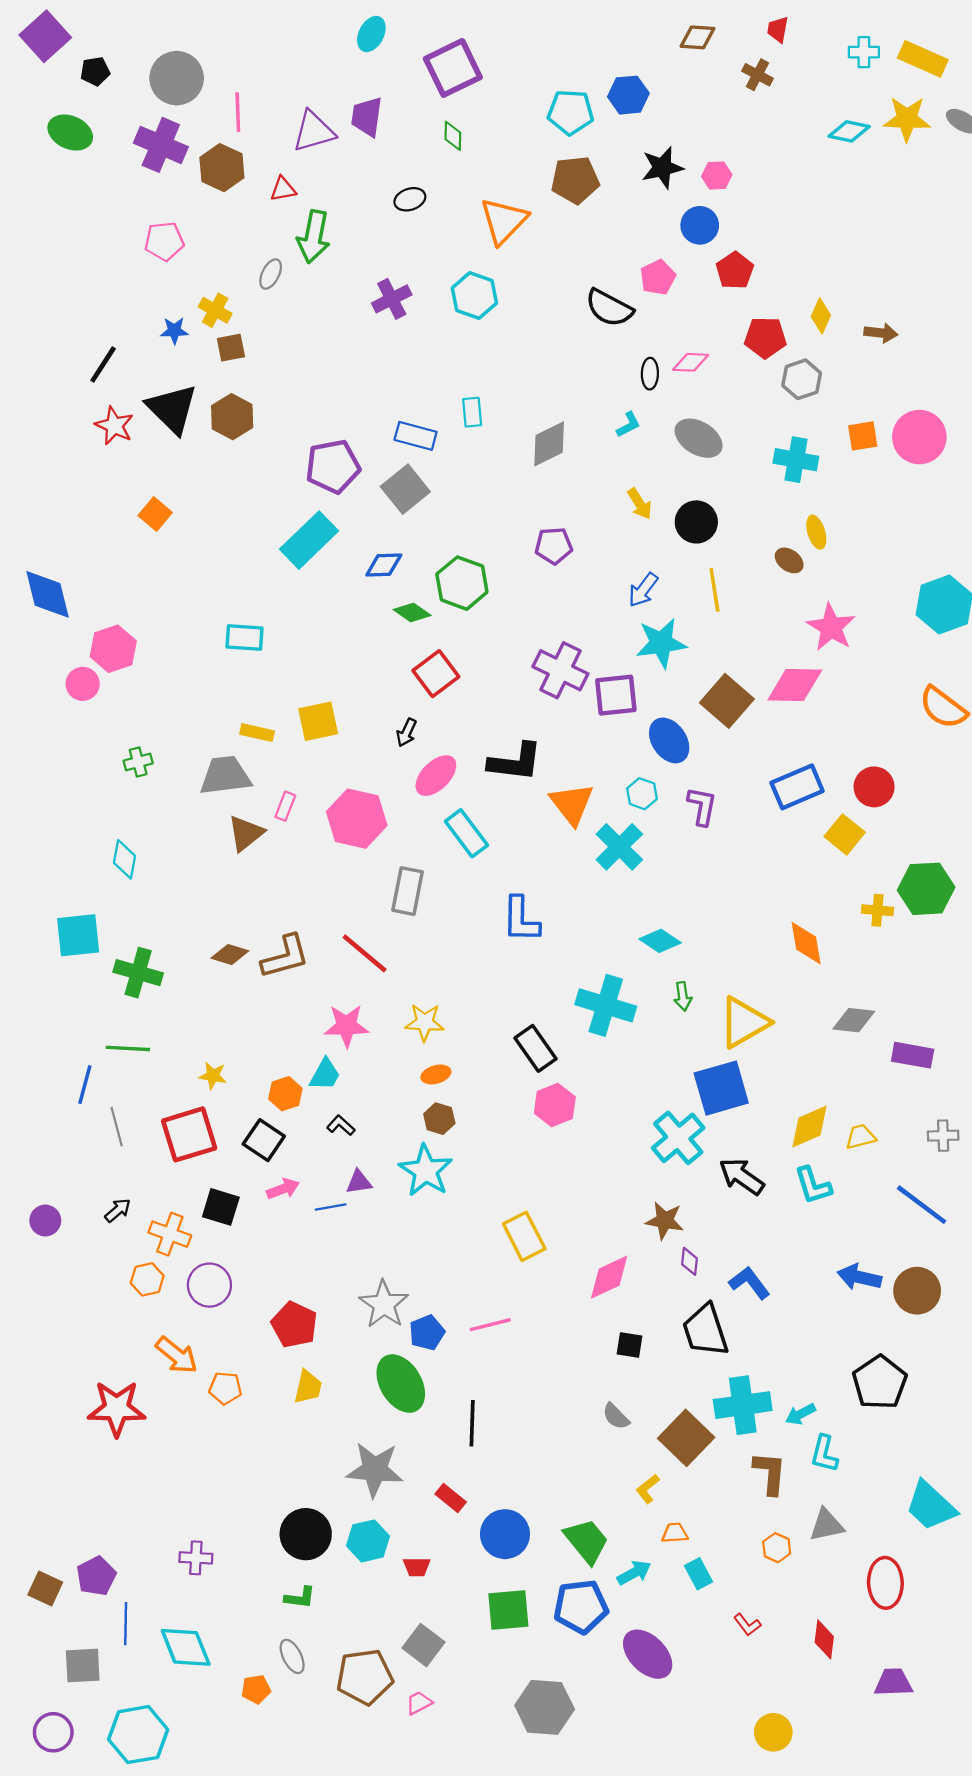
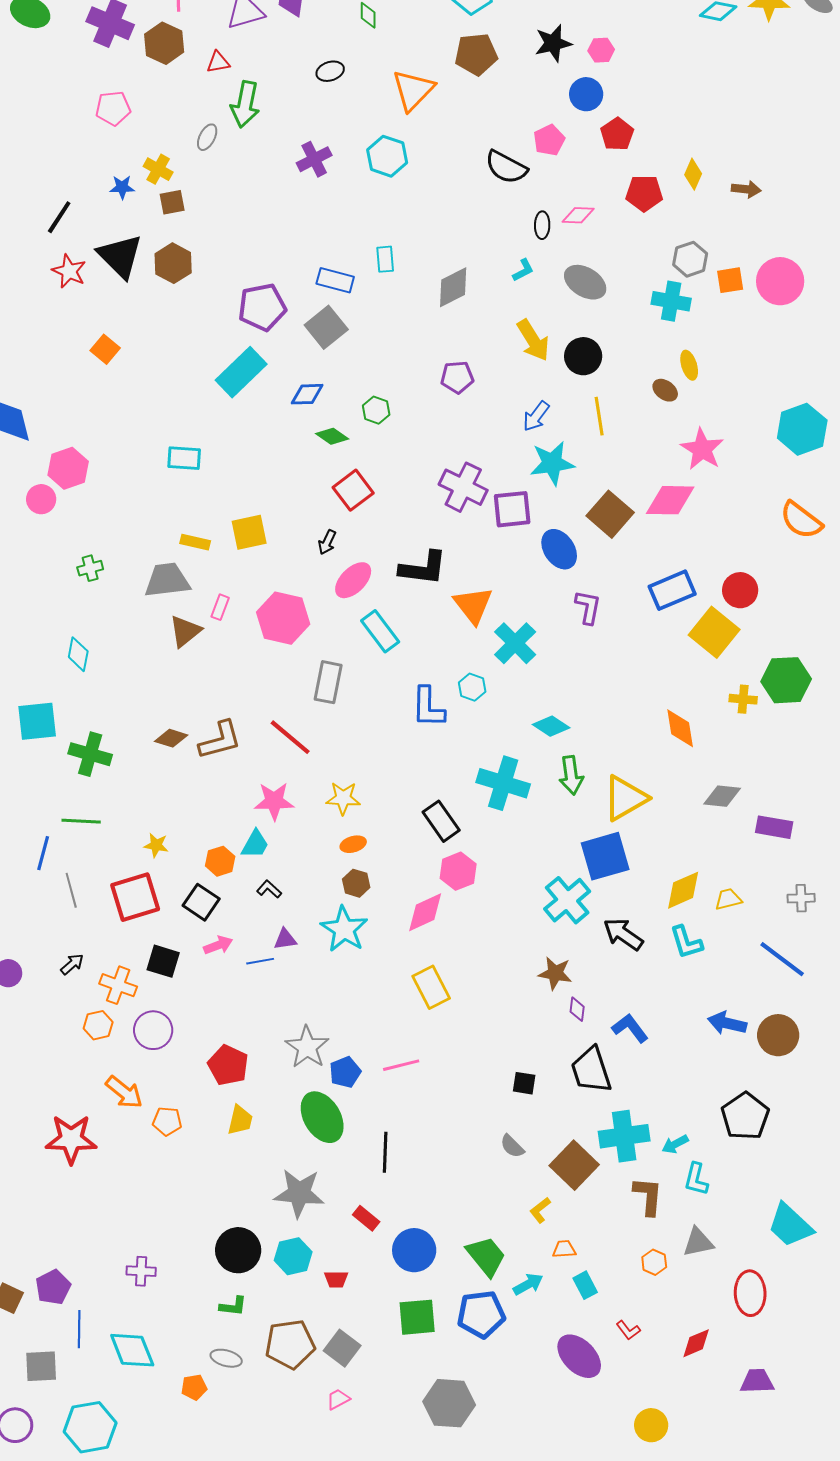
gray hexagon: (802, 379) -> (690, 259), moved
yellow arrow: (640, 504) -> (533, 340), size x1.5
green hexagon: (462, 583) -> (376, 410), size x0.6
cyan hexagon: (642, 794) -> (472, 687), moved
yellow square: (845, 834) -> (714, 632), size x1.4
green arrow: (683, 996) -> (571, 775), size x1.5
pink diamond: (609, 1277) -> (425, 912), moved
red diamond: (824, 1639) -> (696, 1343), turned 60
purple ellipse: (648, 1654) -> (579, 1356), moved
gray ellipse: (292, 1656) -> (226, 1358), turned -48
brown pentagon: (365, 1677) -> (290, 1344), moved

